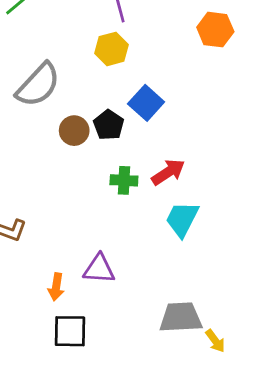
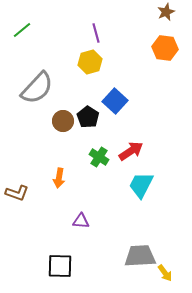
green cross: (124, 180) -> (99, 157), turned 30
purple triangle: (99, 269) -> (81, 221), size x0.7
orange arrow: (56, 287) -> (59, 178), moved

